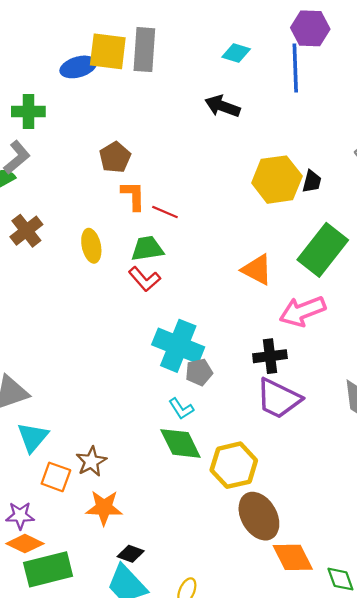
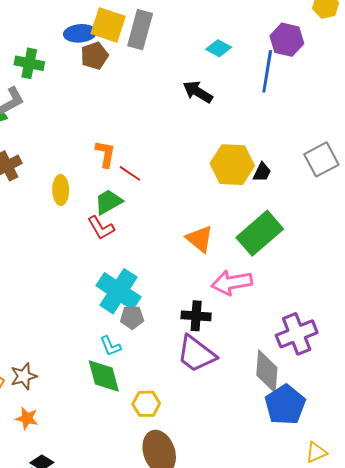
brown pentagon: (115, 157) -> (94, 56), moved
green trapezoid: (147, 249) -> (108, 202), turned -32
yellow hexagon: (234, 465) -> (146, 404), size x0.7
orange star: (104, 508) -> (27, 418), size x0.7

